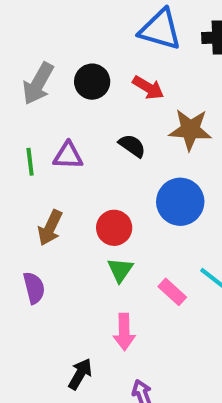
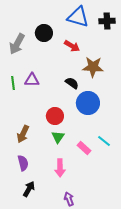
black circle: (92, 82) -> (44, 33), moved
black semicircle: (132, 146) -> (72, 83), moved
brown arrow: (50, 228) -> (23, 134), moved
purple semicircle: (34, 288) -> (23, 163), moved
black arrow: (80, 374) -> (29, 189), moved

